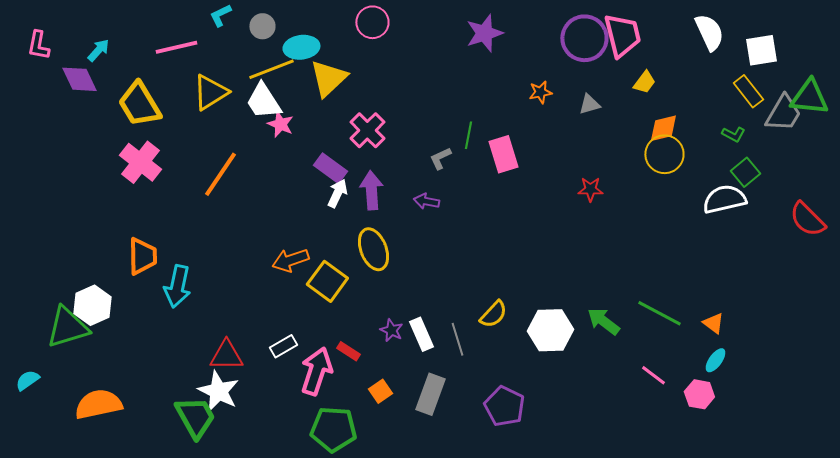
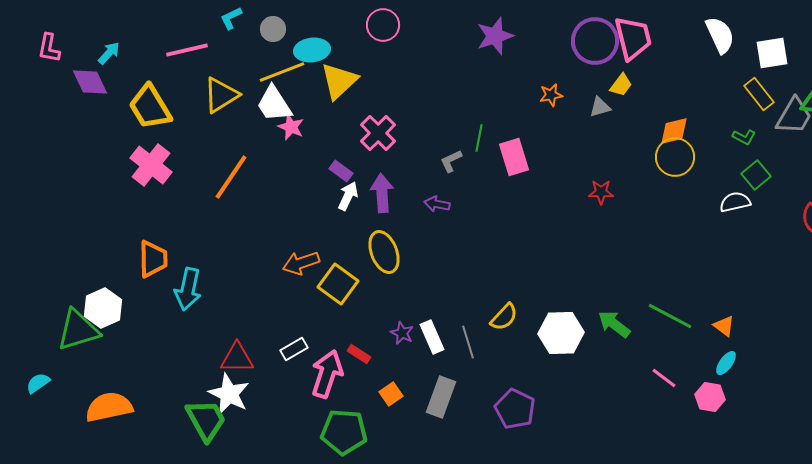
yellow trapezoid: (644, 82) -> (621, 85), moved
purple rectangle: (330, 168) -> (341, 171), size x0.7
white semicircle: (724, 199) -> (735, 202), size x0.7

